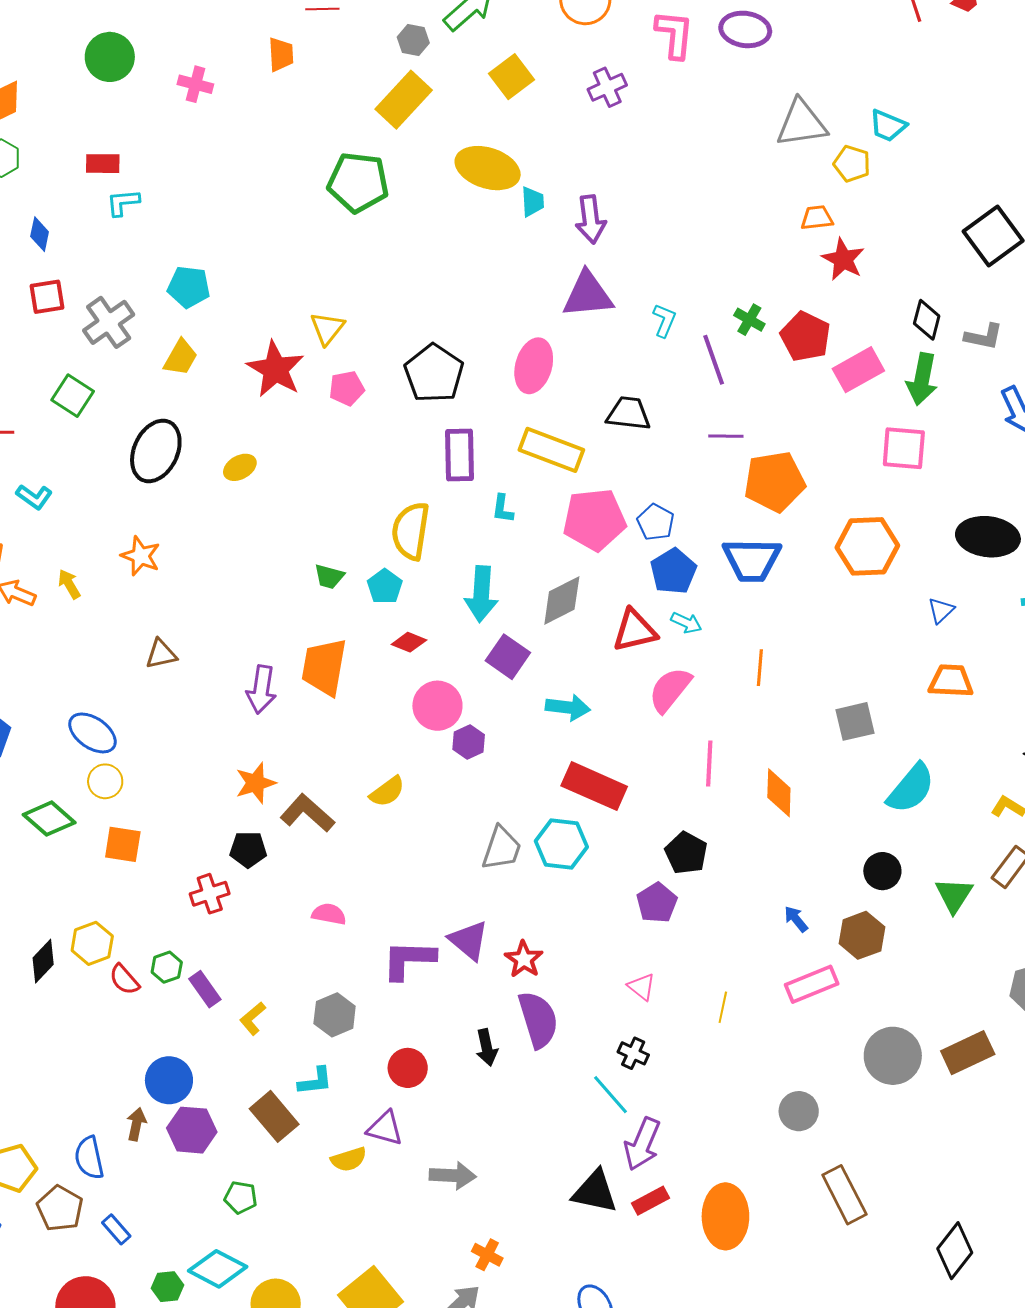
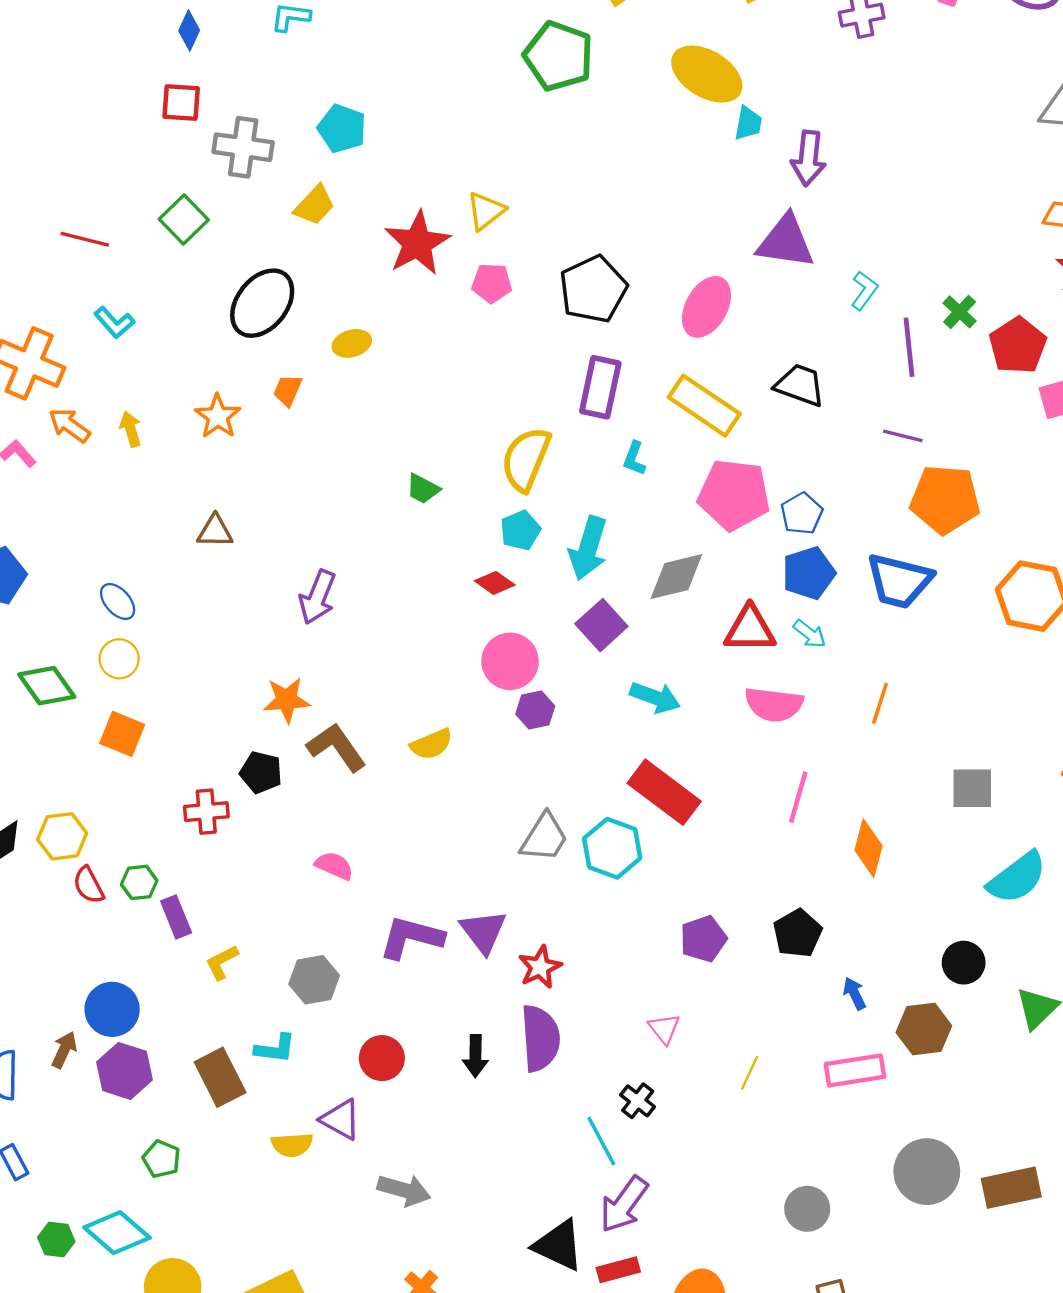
gray cross: (109, 322) -> (243, 147), turned 30
cyan pentagon: (385, 586) -> (520, 530), moved
orange trapezoid: (324, 667) -> (288, 390), moved, size x0.5
pink semicircle: (670, 690) -> (774, 704), turned -135
blue ellipse: (92, 733) -> (118, 601), size x0.7
black pentagon: (686, 853) -> (798, 933), moved

